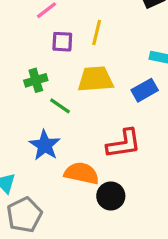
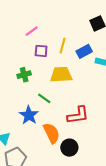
blue rectangle: (145, 90) -> (84, 51), moved
green line: (60, 106) -> (44, 98), moved
orange semicircle: (82, 173) -> (51, 133), turned 50

